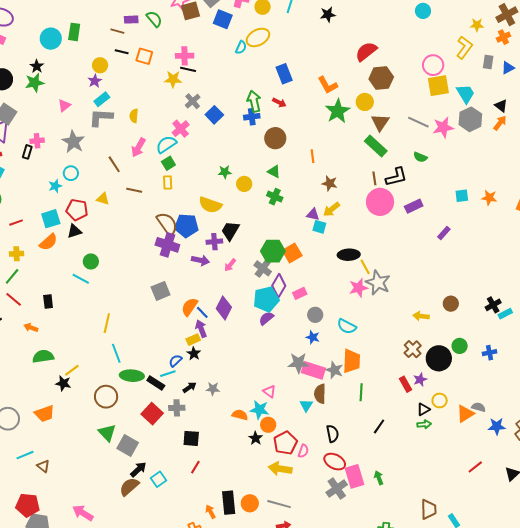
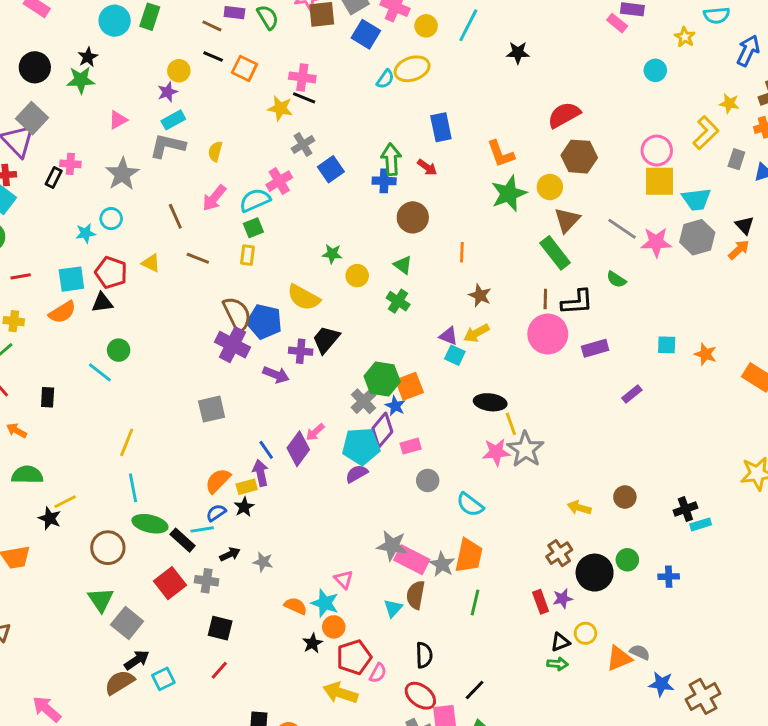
cyan trapezoid: (465, 94) -> (696, 199), turned 105
pink arrow: (230, 265) -> (315, 432), moved
orange semicircle: (190, 307) -> (218, 481), moved
blue star: (313, 337) -> (395, 406), moved
black line: (379, 426) -> (475, 690), moved

